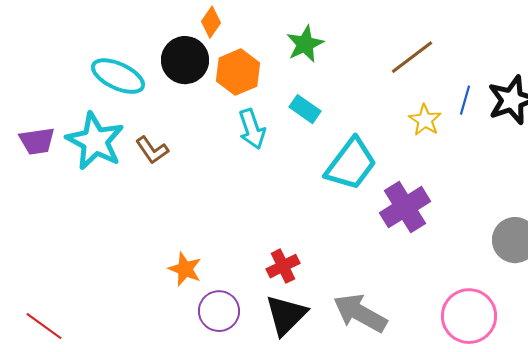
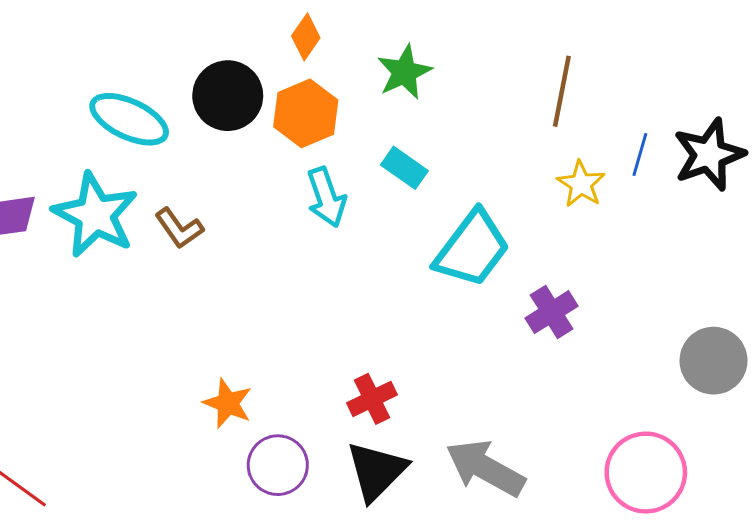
orange diamond: (211, 22) -> (306, 37), moved
brown line: (412, 57) -> (562, 91), turned -42
purple cross: (405, 207) -> (552, 312), size x0.7

